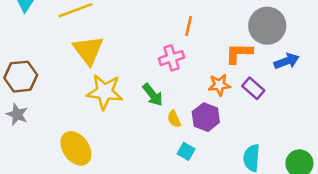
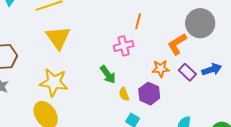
orange L-shape: (239, 53) -> (177, 44), turned -35
blue arrow: (287, 61) -> (212, 69), moved
yellow star: (105, 92) -> (54, 82), moved

